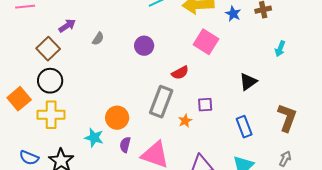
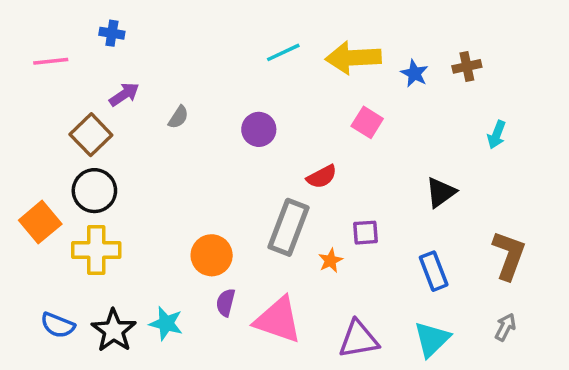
pink square: (206, 42) -> (367, 122), size x0.7
cyan star: (94, 138) -> (166, 323), moved

